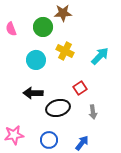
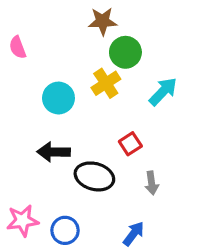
green circle: (43, 27) -> (125, 52), moved
yellow cross: (65, 51) -> (106, 83), turned 30
black ellipse: (58, 108) -> (94, 176), turned 30
blue circle: (49, 140) -> (65, 230), moved

